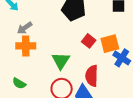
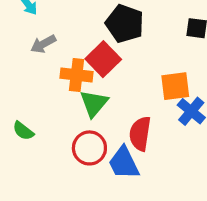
red square: (89, 41) -> (103, 59), moved, size x1.5
orange cross: (26, 46) -> (77, 75), moved

